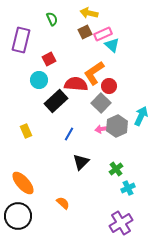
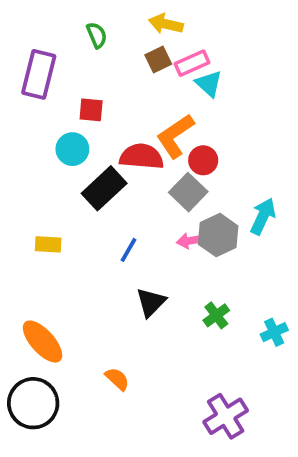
red square: (49, 59) -> (91, 110), turned 32
yellow rectangle: (26, 131) -> (48, 244), turned -64
cyan cross: (128, 188) -> (274, 332), moved

